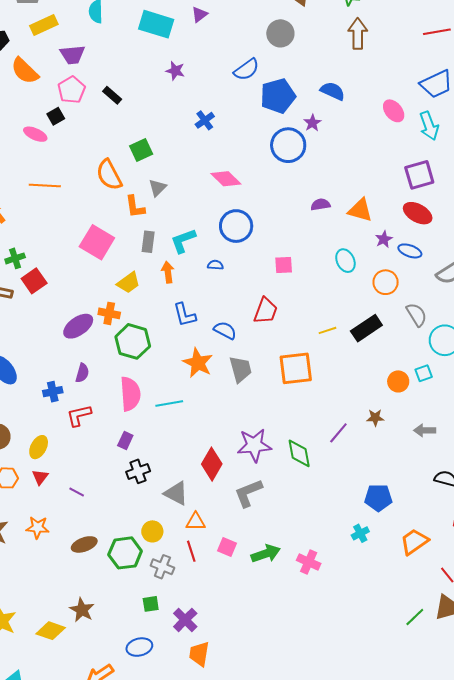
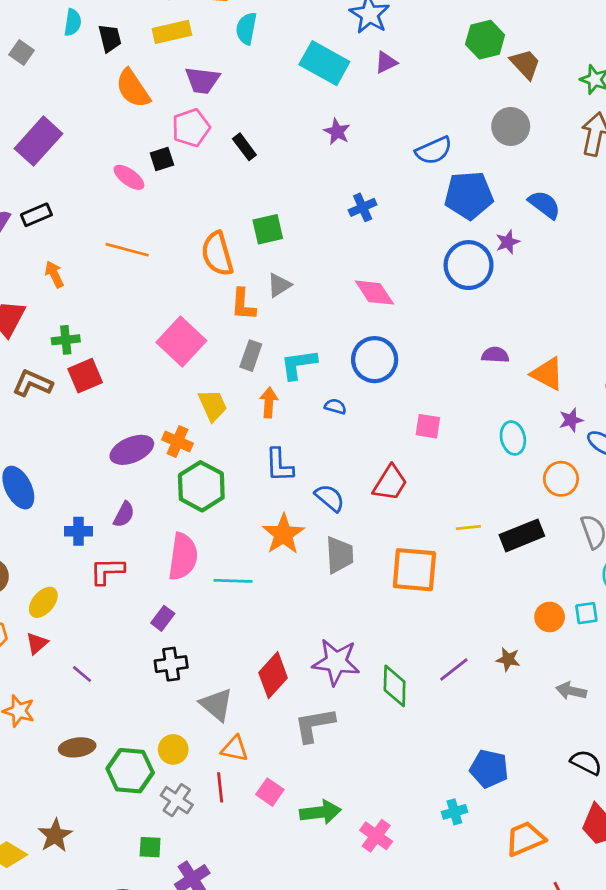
gray circle: (280, 33) -> (511, 126), moved
yellow trapezoid: (129, 283) -> (213, 405), turned -90

